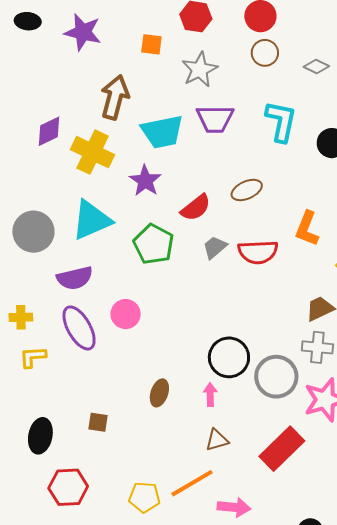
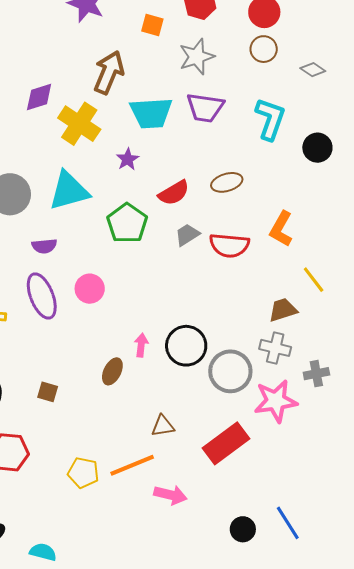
purple star: (145, 181) -> (128, 159), size x0.7
purple semicircle: (75, 278) -> (44, 246), size x0.7
pink arrow: (210, 395) -> (141, 345), moved

